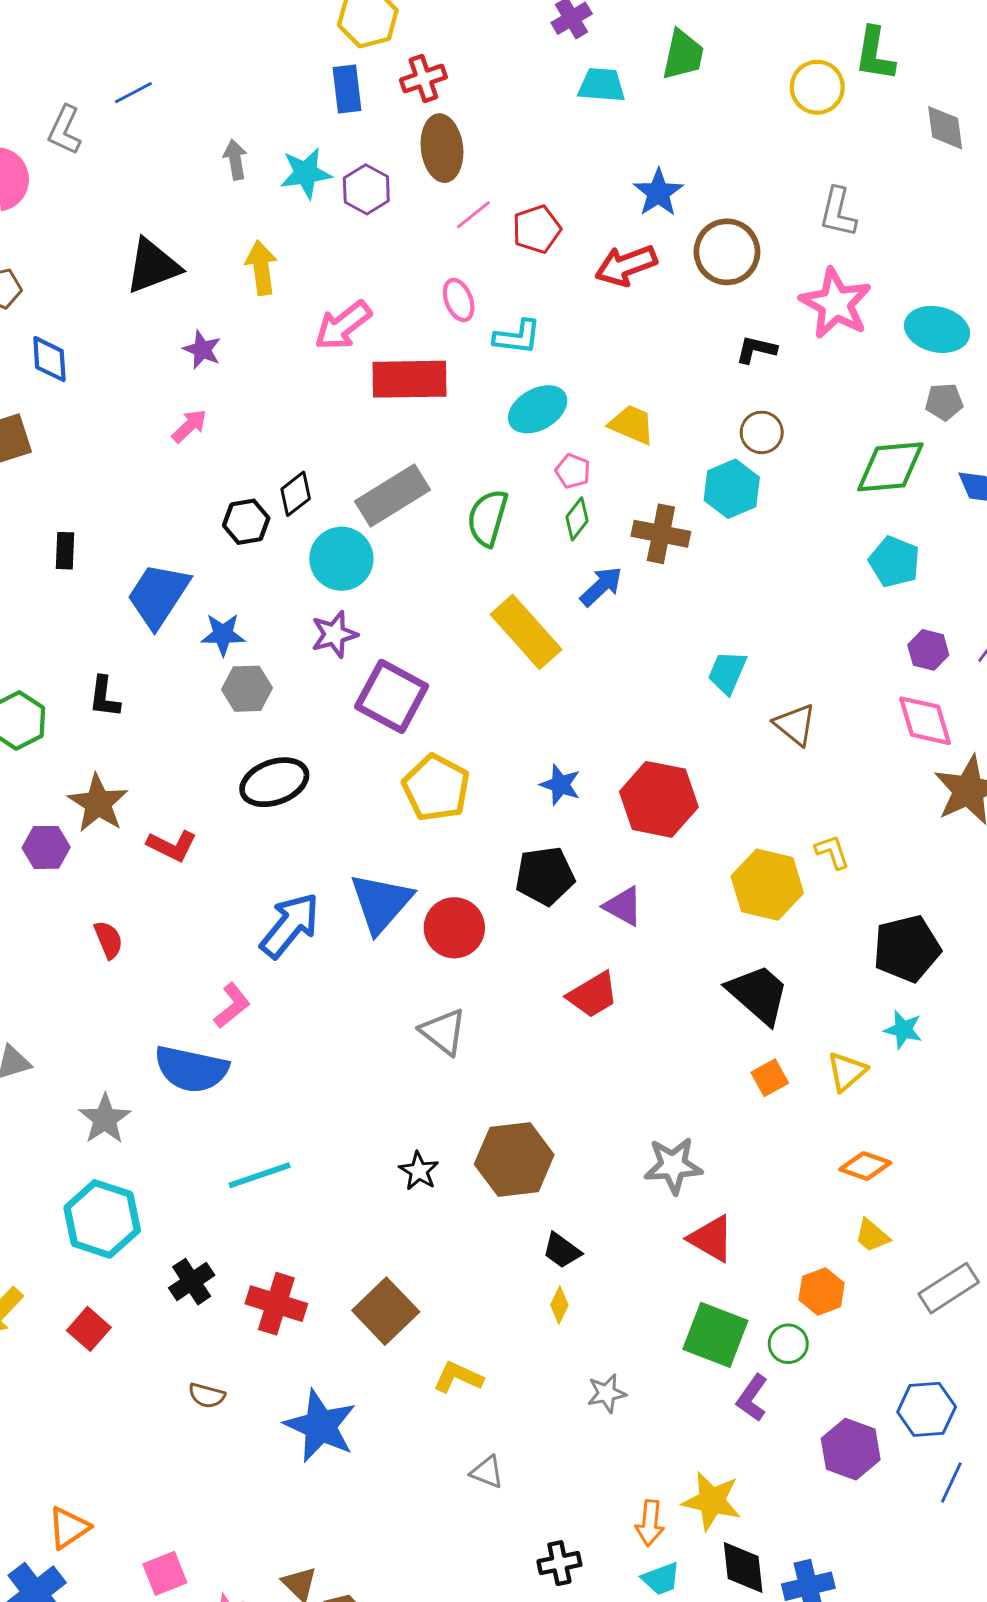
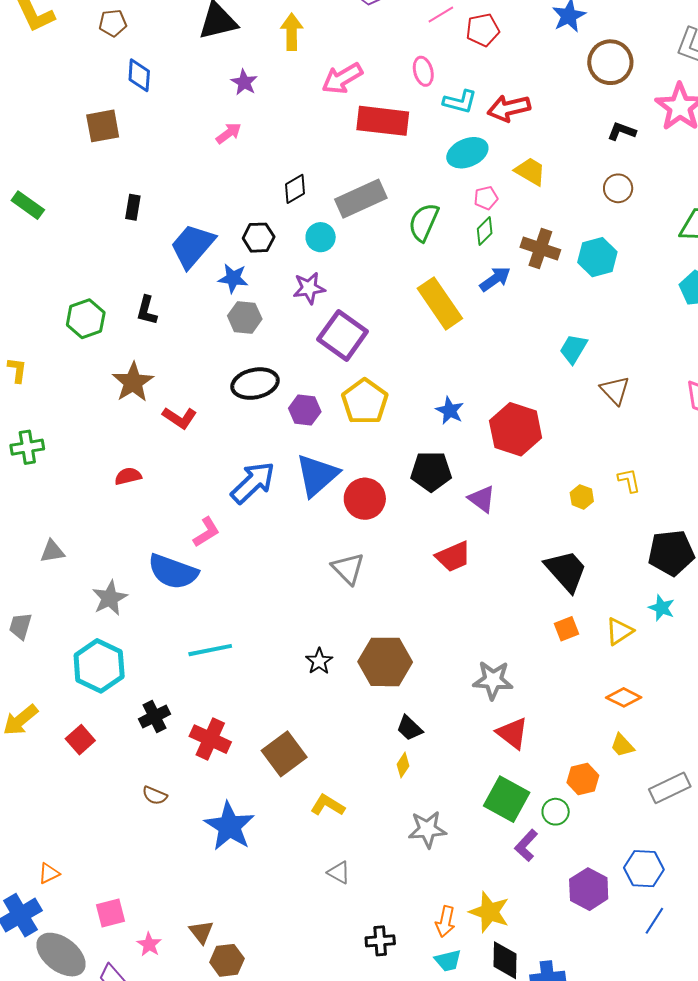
red arrow: (626, 265) -> (509, 108), moved
pink pentagon: (573, 471) -> (486, 198), turned 30
cyan hexagon: (732, 489) -> (597, 257), moved
black hexagon: (246, 522) -> (259, 238), moved
cyan circle: (341, 559) -> (321, 237), size x0.7
purple hexagon: (46, 847) -> (305, 410), moved
yellow hexagon: (767, 885) -> (582, 497), size x0.5
red semicircle: (108, 940) -> (128, 476), turned -88
gray star: (607, 1393) -> (427, 829), size x1.4
orange triangle: (69, 1528) -> (49, 873), size x0.7

